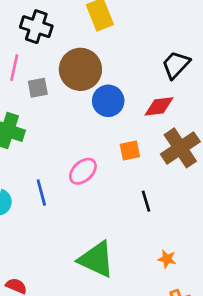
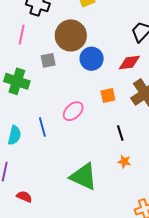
gray square: (38, 88) -> (48, 60), moved
orange star: (167, 259) -> (124, 162), moved

